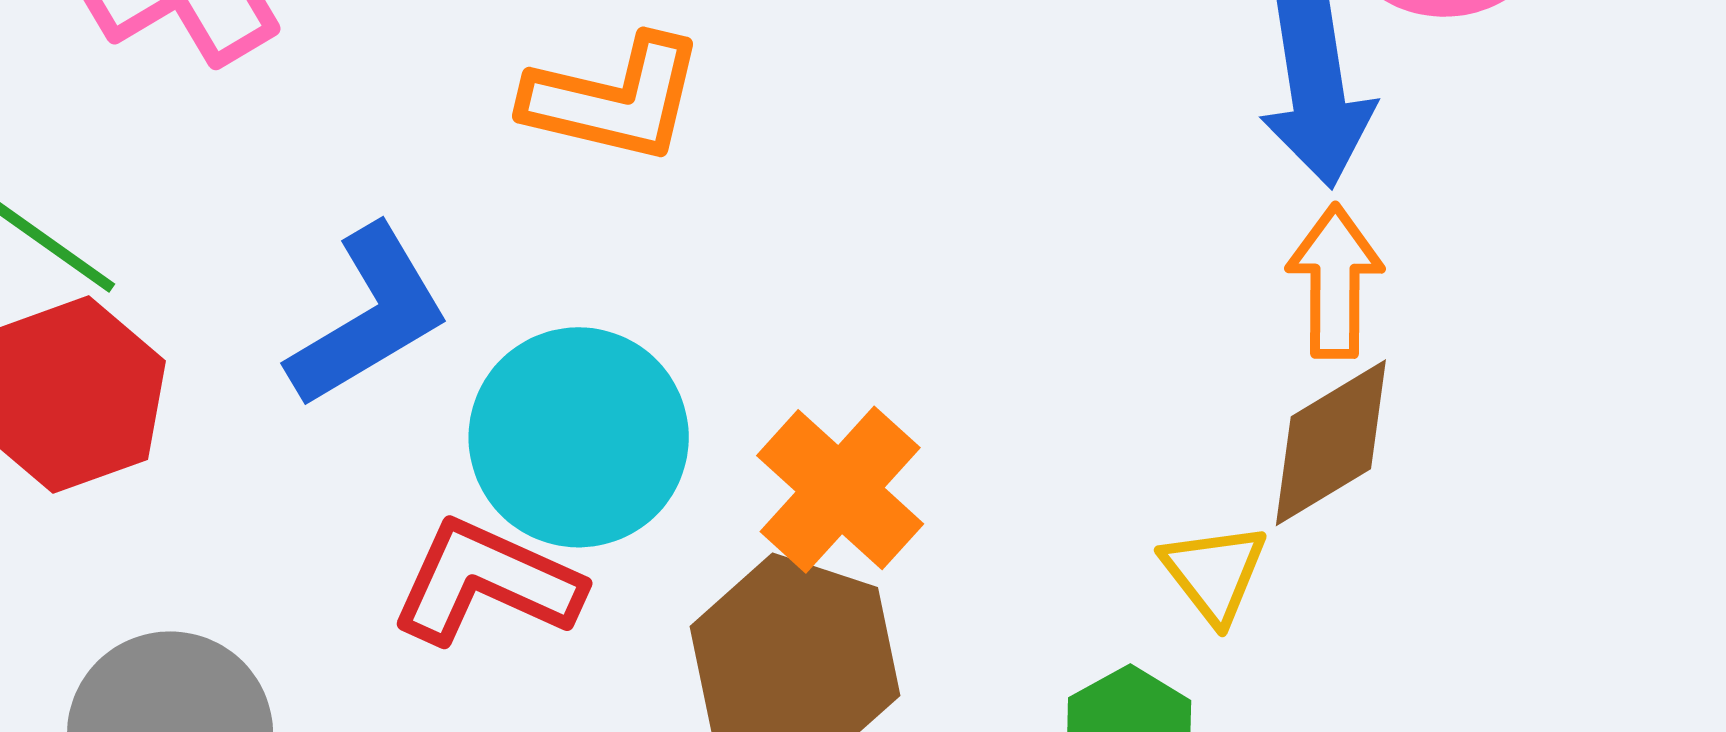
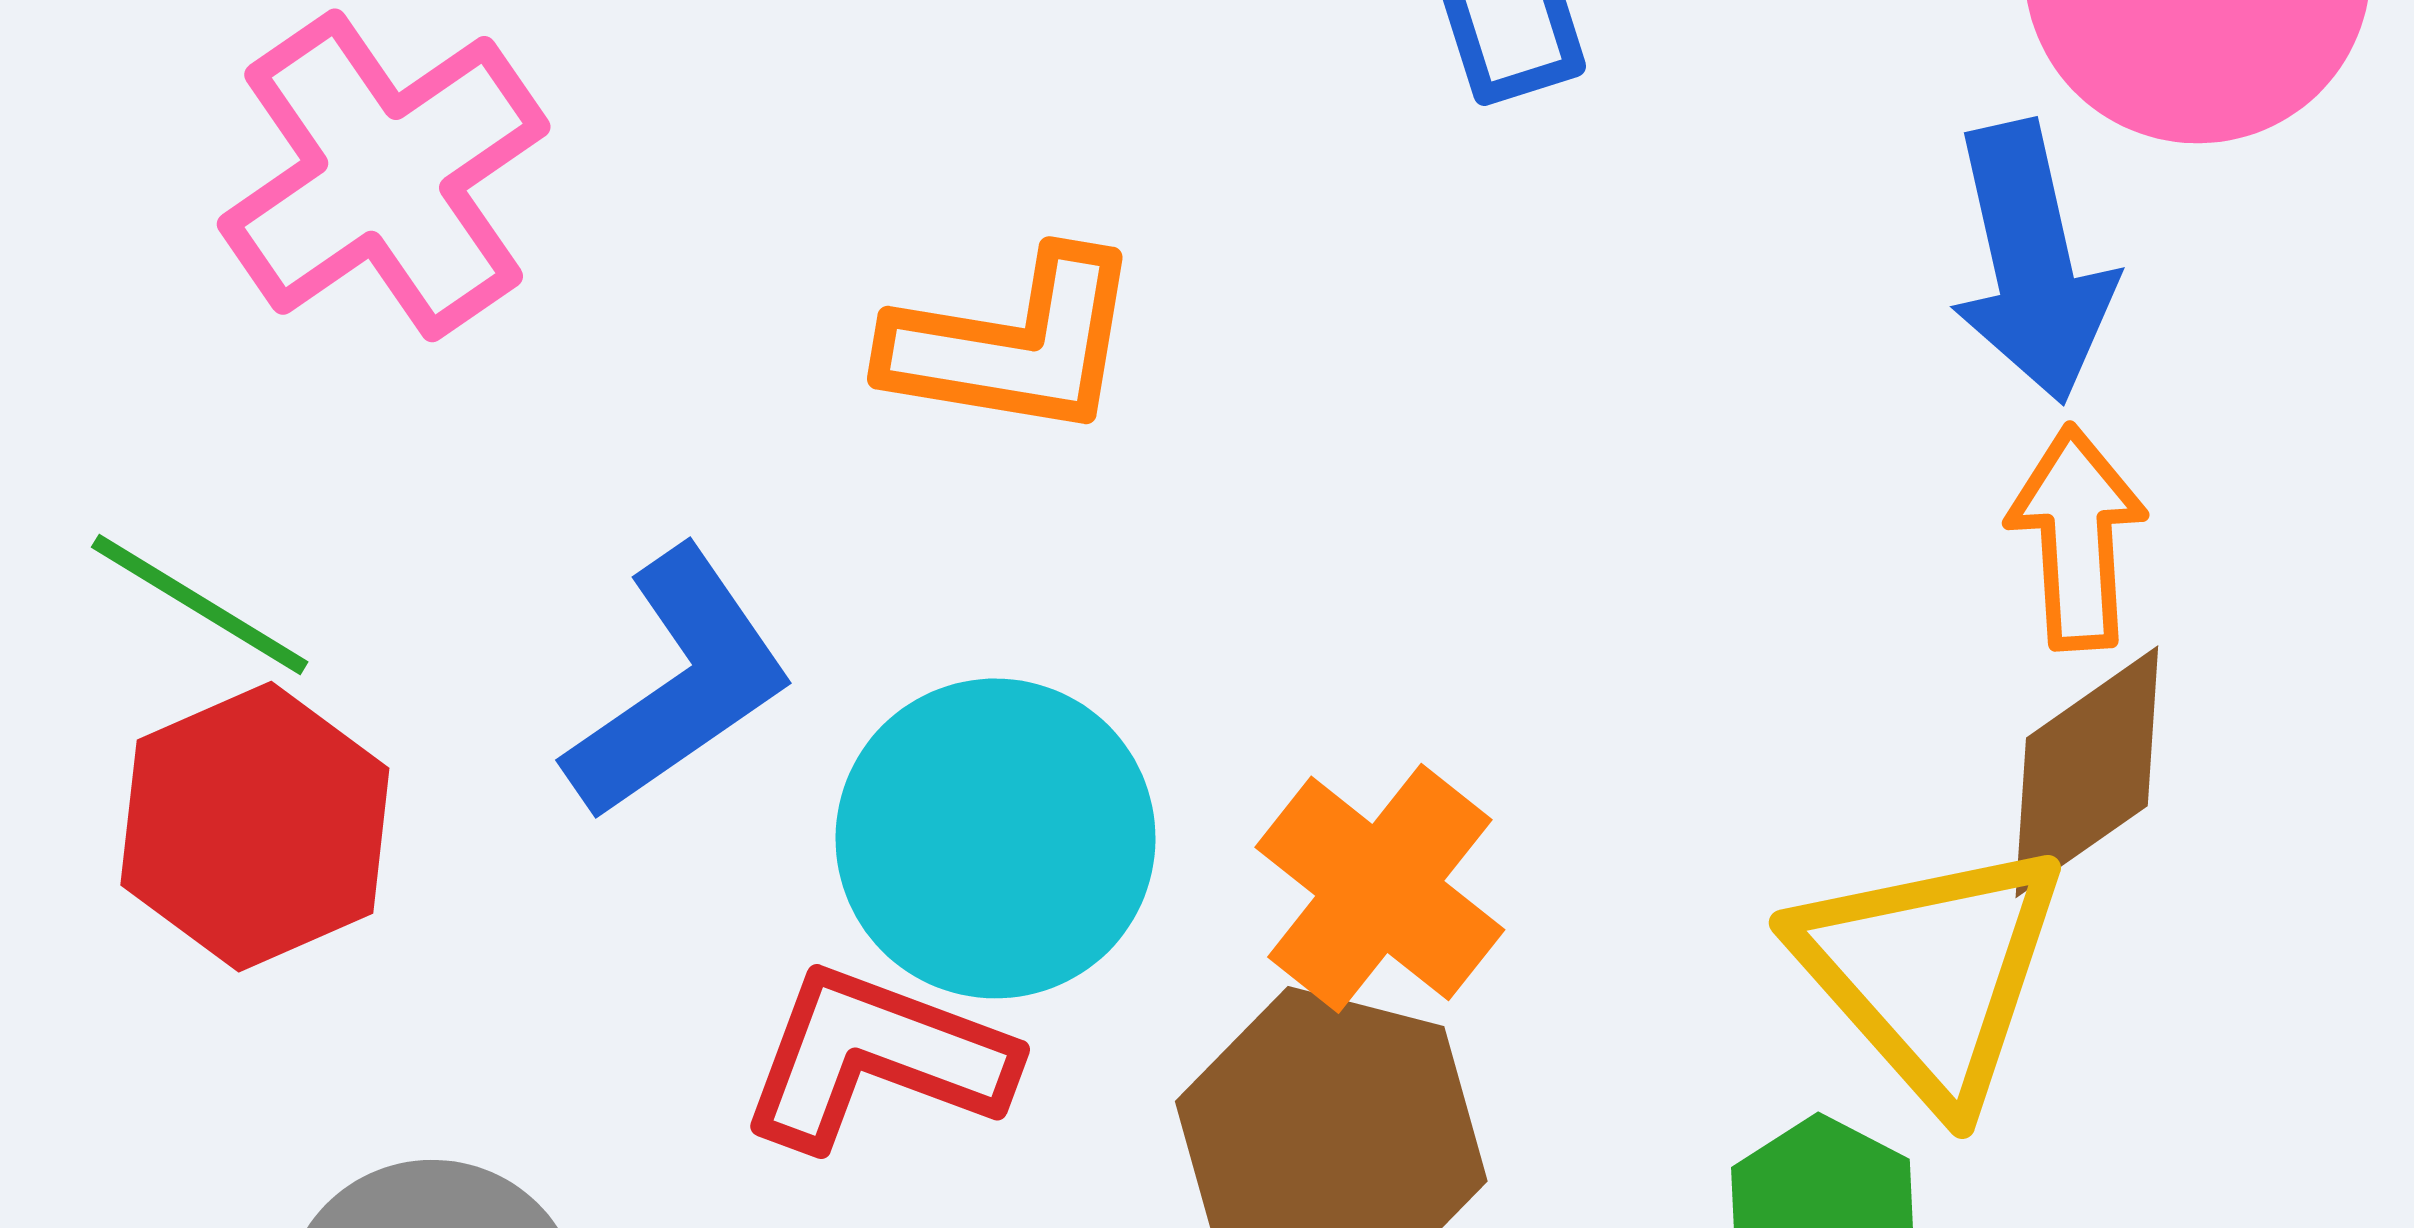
yellow triangle: (1214, 573) -> (1931, 972), size x1.8

